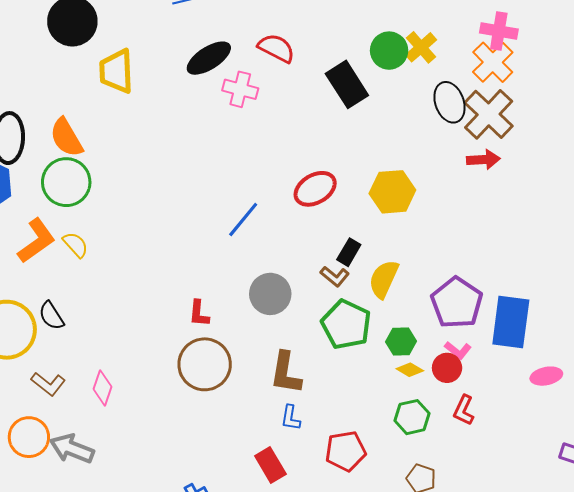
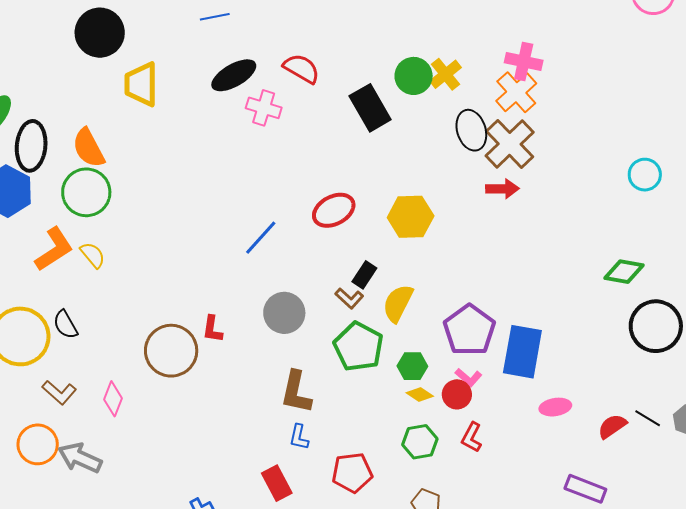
brown circle: (205, 364) -> (171, 351), moved

